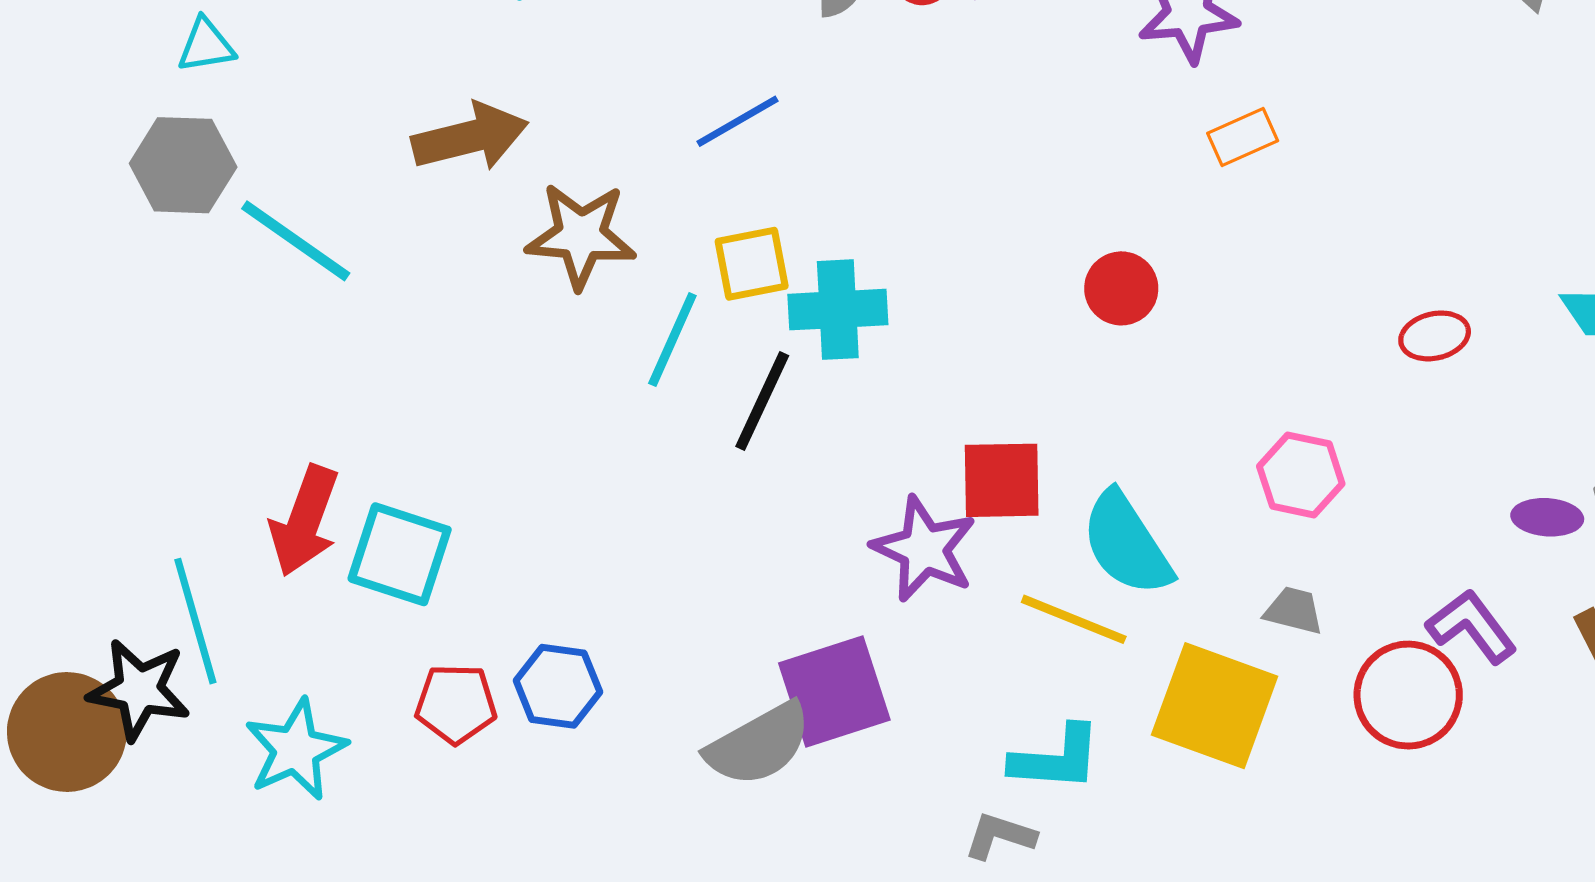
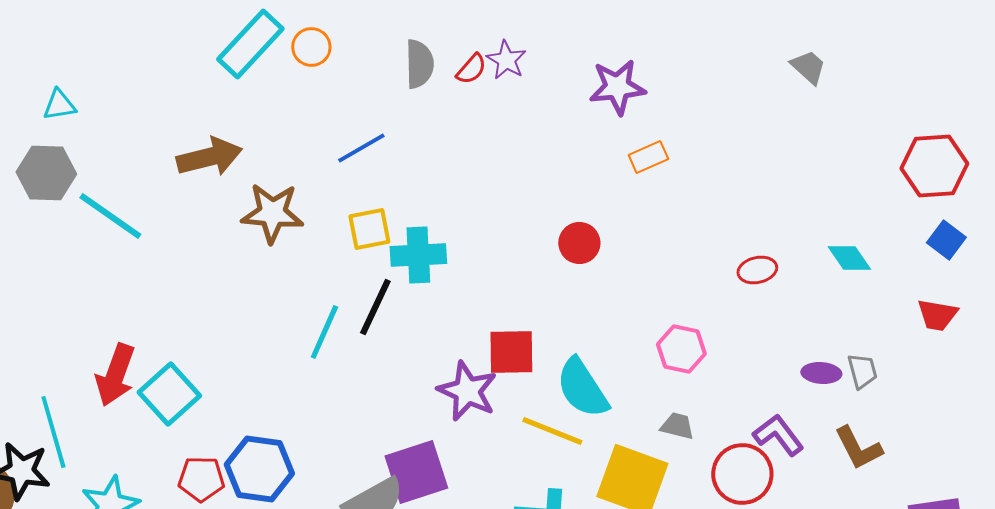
cyan line: (672, 339) -> (324, 332), moved
cyan square: (400, 554) -> (169, 394), turned 30
blue hexagon: (558, 686) -> (259, 469), size x1.4

